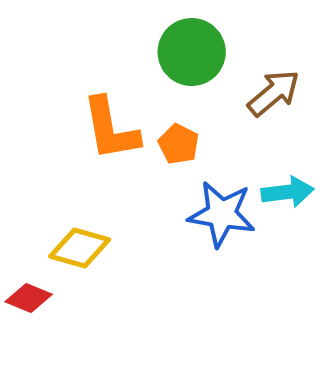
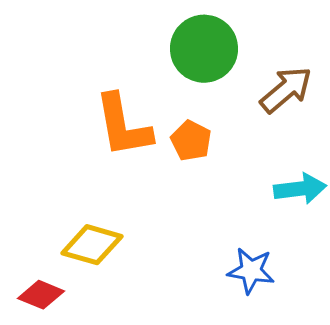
blue star: (222, 214) -> (251, 271), moved, size x0.7

